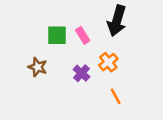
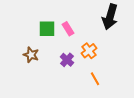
black arrow: (117, 21) -> (110, 17), moved

